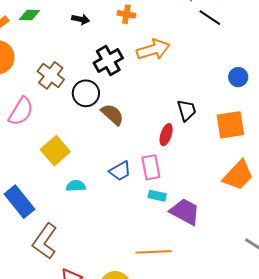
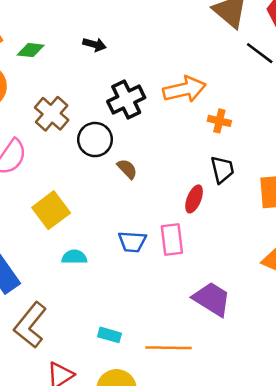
orange cross: (126, 14) -> (219, 121), moved
green diamond: (29, 15) -> (31, 50), moved
brown semicircle: (112, 115) -> (127, 169), size x0.7
blue trapezoid: (120, 171) -> (132, 242), turned 30
cyan rectangle: (157, 196) -> (110, 335), moved

